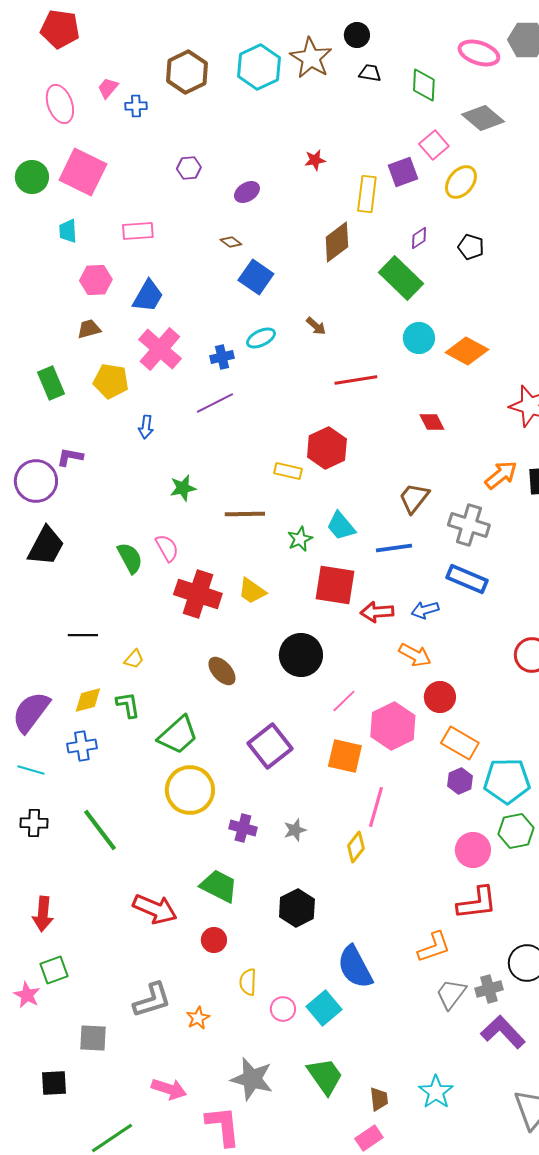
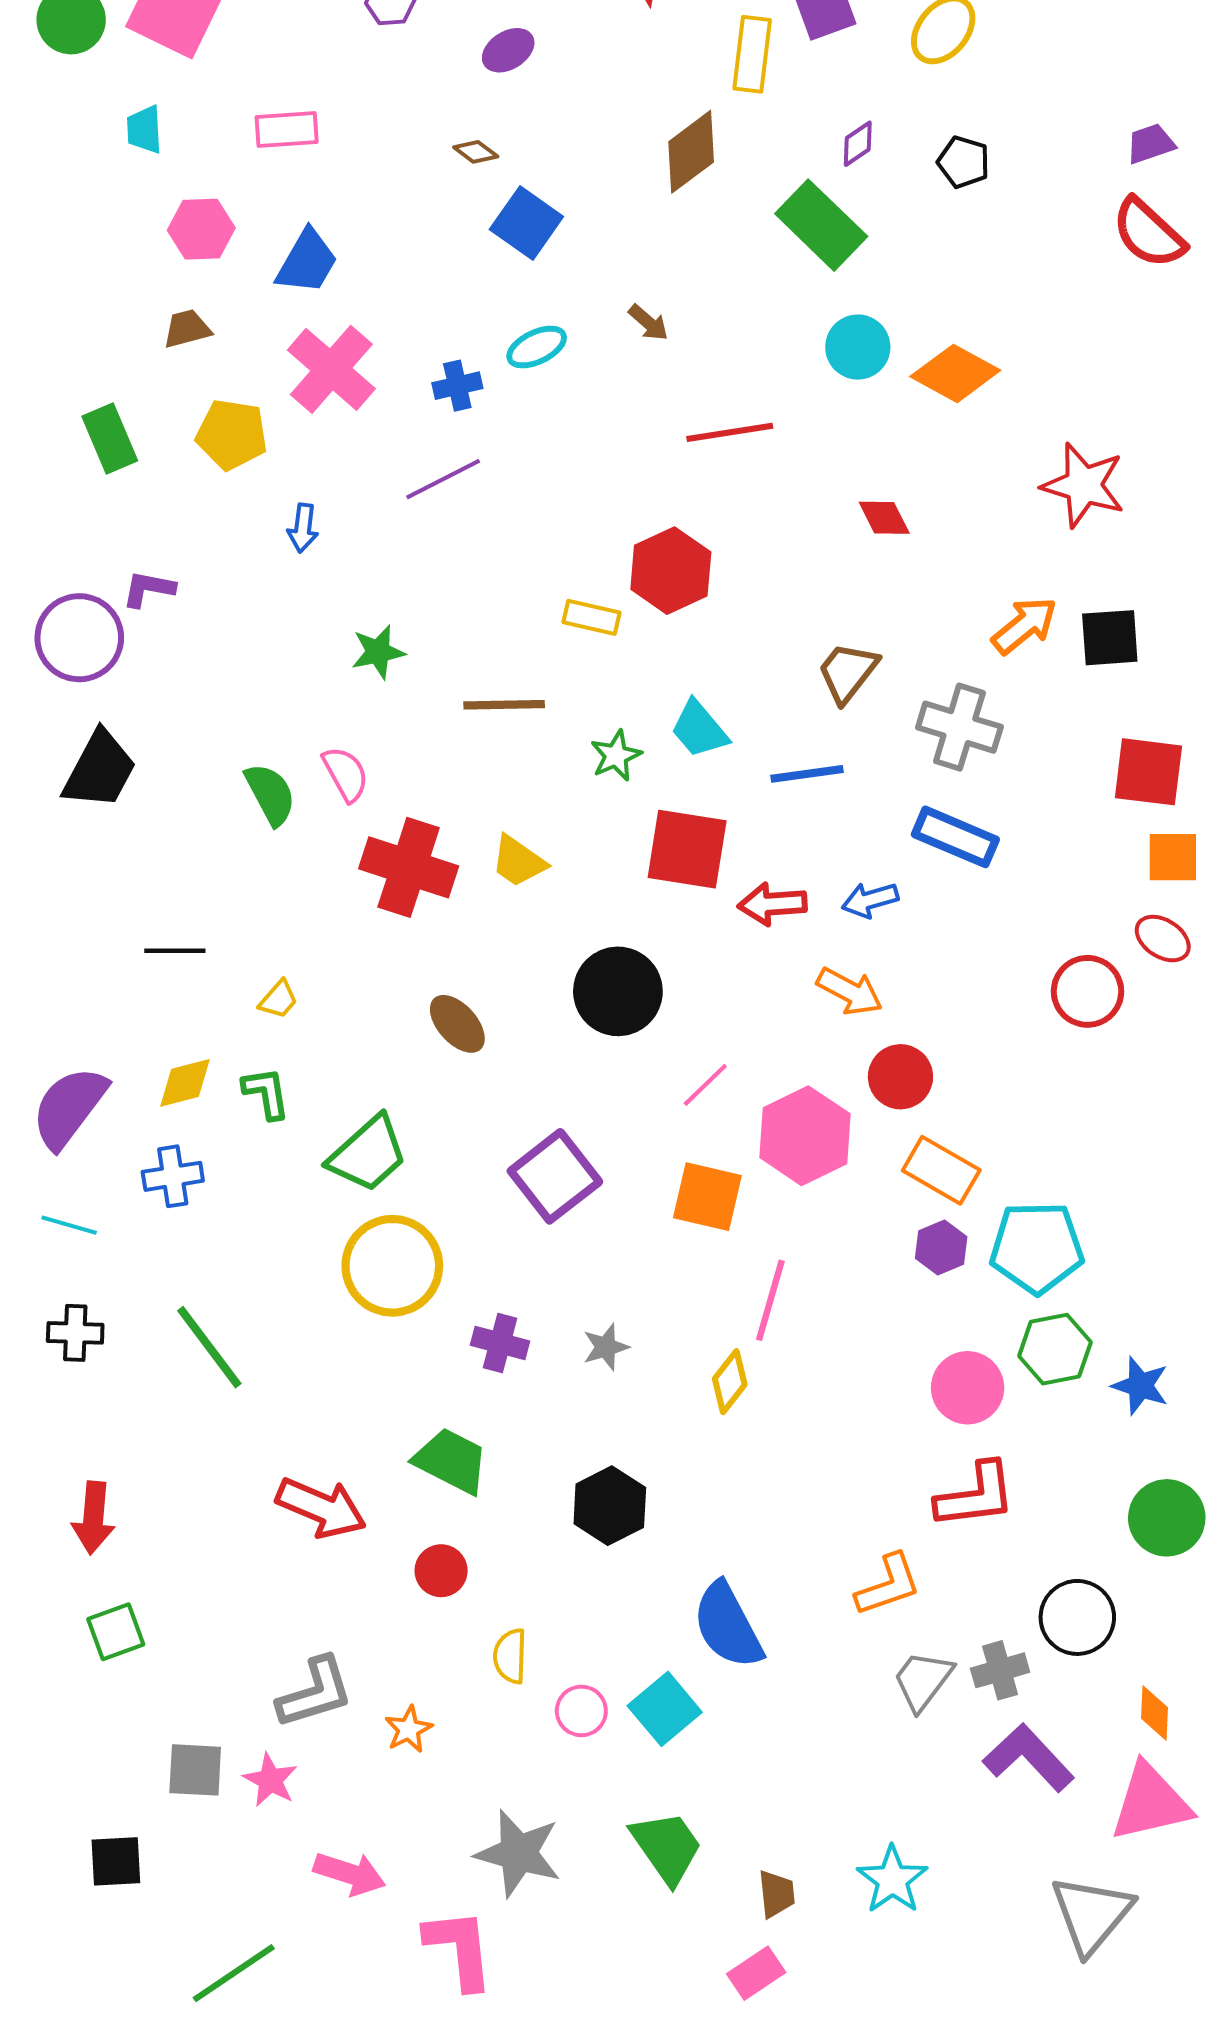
pink star: (27, 995) -> (270, 1780), moved

